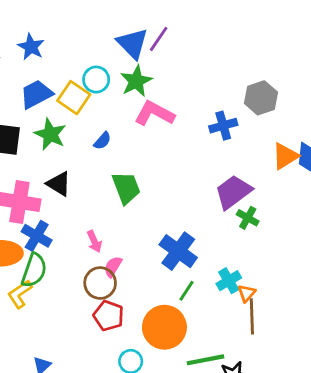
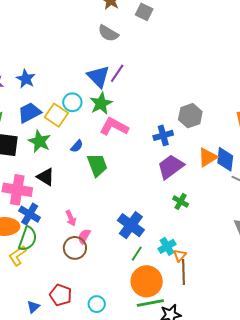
green trapezoid: (126, 188) -> (97, 165), moved
purple trapezoid: (233, 192) -> (171, 167), moved
red pentagon: (109, 316) -> (61, 295), moved
orange circle: (164, 327) -> (147, 281), moved

